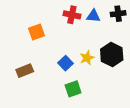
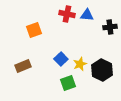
black cross: (118, 14) -> (110, 27), moved
black hexagon: (112, 55) -> (102, 70), moved
yellow star: (87, 58) -> (80, 64), moved

